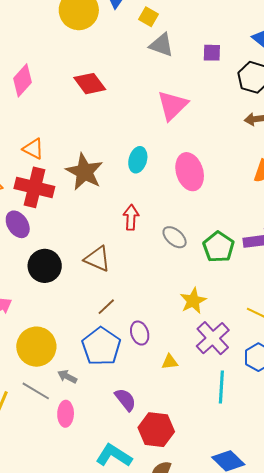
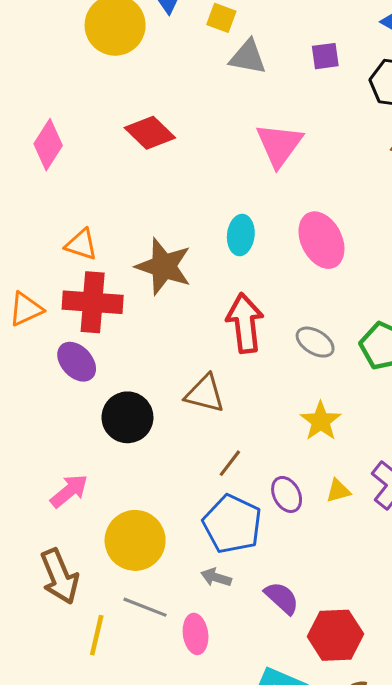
red arrow: (131, 217) -> (245, 323), size x1.5
yellow star: (193, 301) -> (321, 421), moved
yellow triangle: (170, 362) -> (338, 491), moved
gray arrow: (67, 377) -> (216, 577), moved

